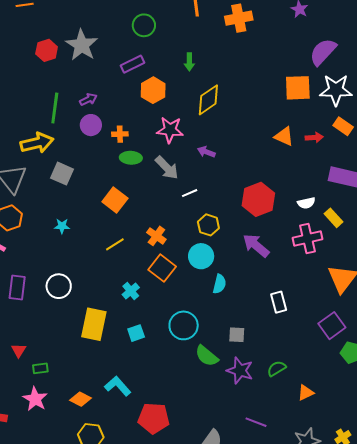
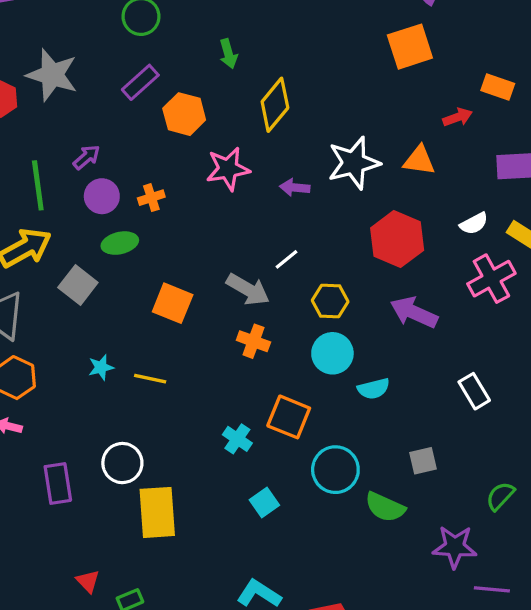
white star: (336, 90) -> (354, 163), moved
orange triangle: (284, 136) -> (419, 160), moved
green ellipse: (131, 158) -> (120, 243), moved
gray arrow: (167, 168) -> (248, 289), moved
gray square: (62, 174) -> (78, 285), turned 30
yellow line: (115, 244) -> (150, 379), moved, turned 60
orange square: (162, 268) -> (289, 417), moved
cyan semicircle: (219, 284) -> (374, 389), turned 78
yellow rectangle: (94, 324) -> (157, 512), moved
purple star: (240, 371) -> (455, 547), moved

